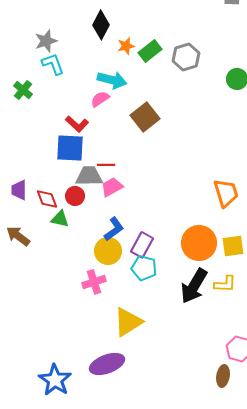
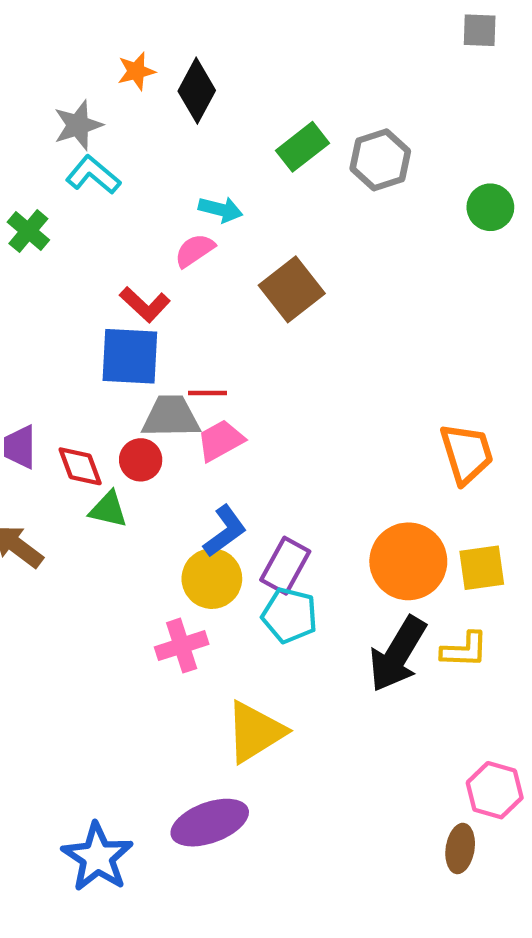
orange star: (126, 46) -> (136, 71), moved
cyan L-shape: (53, 64) -> (93, 175), turned -30
cyan arrow: (112, 80) -> (220, 209), size x0.7

